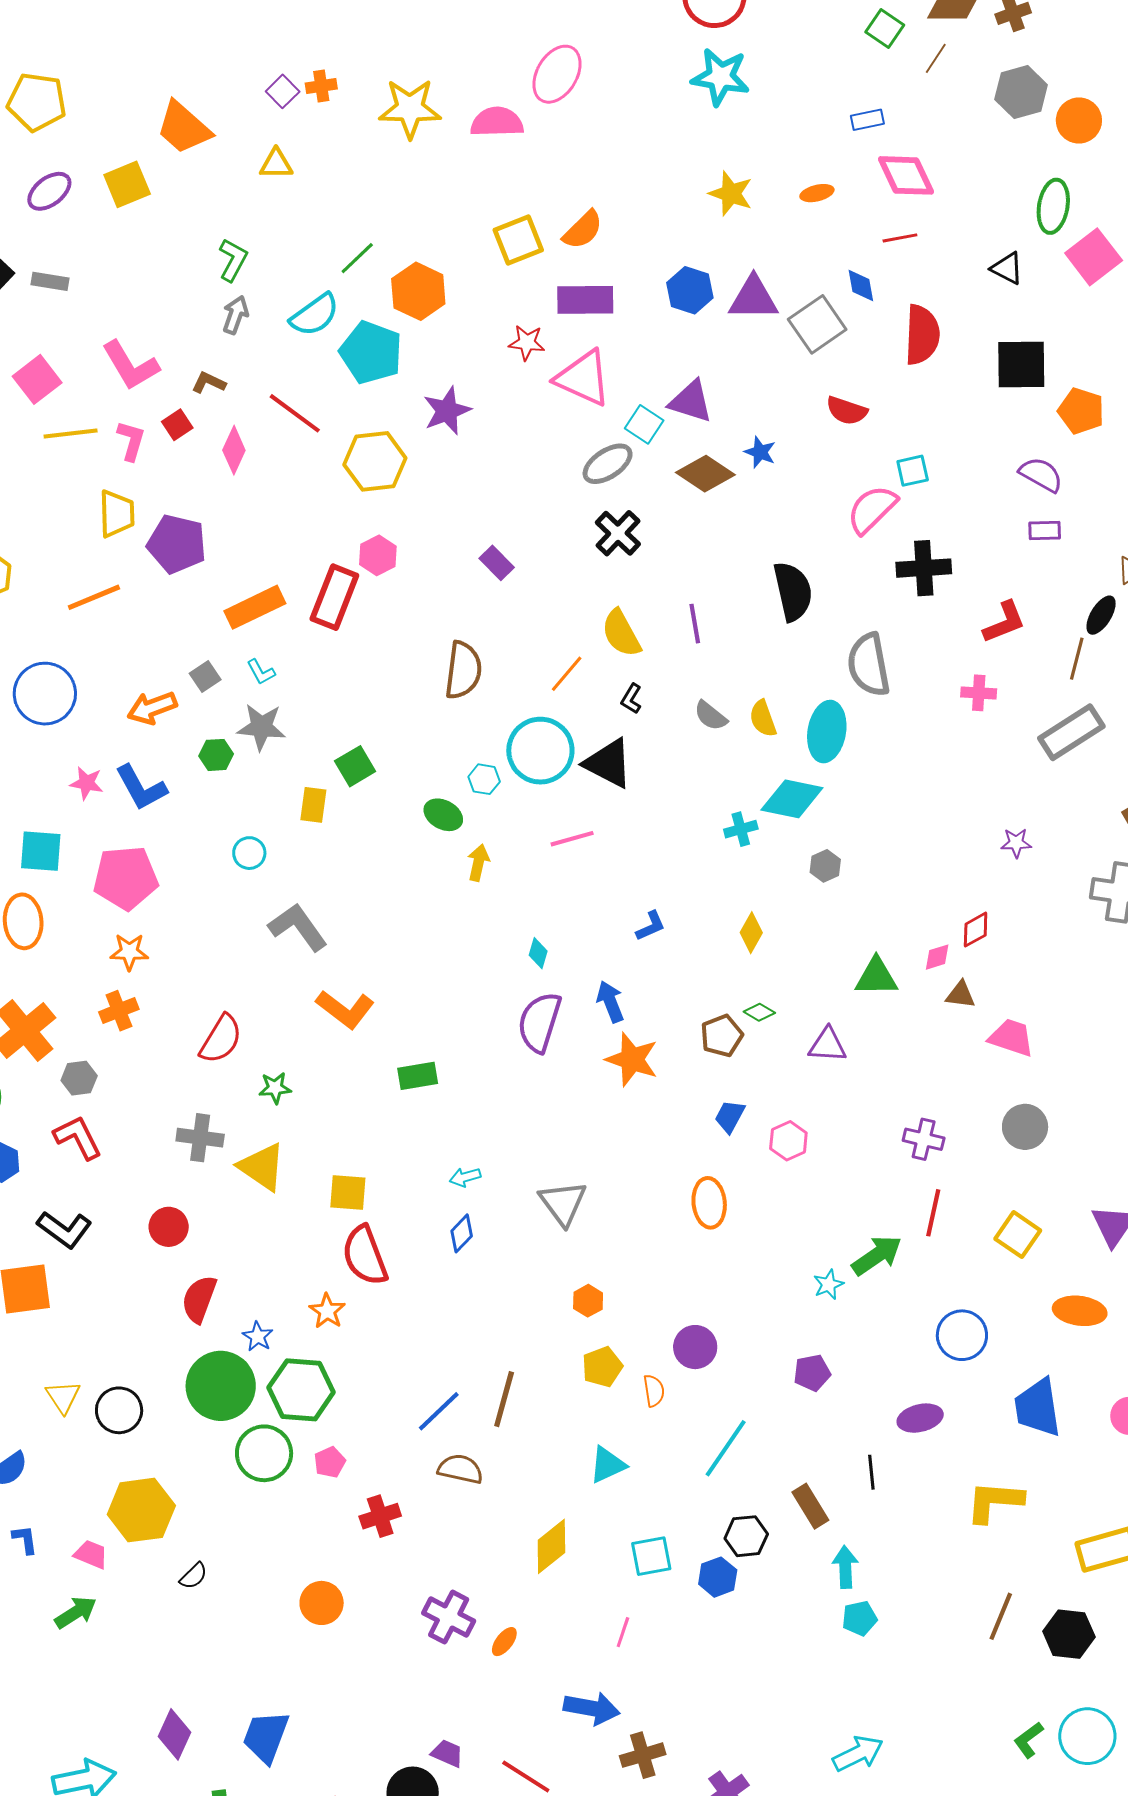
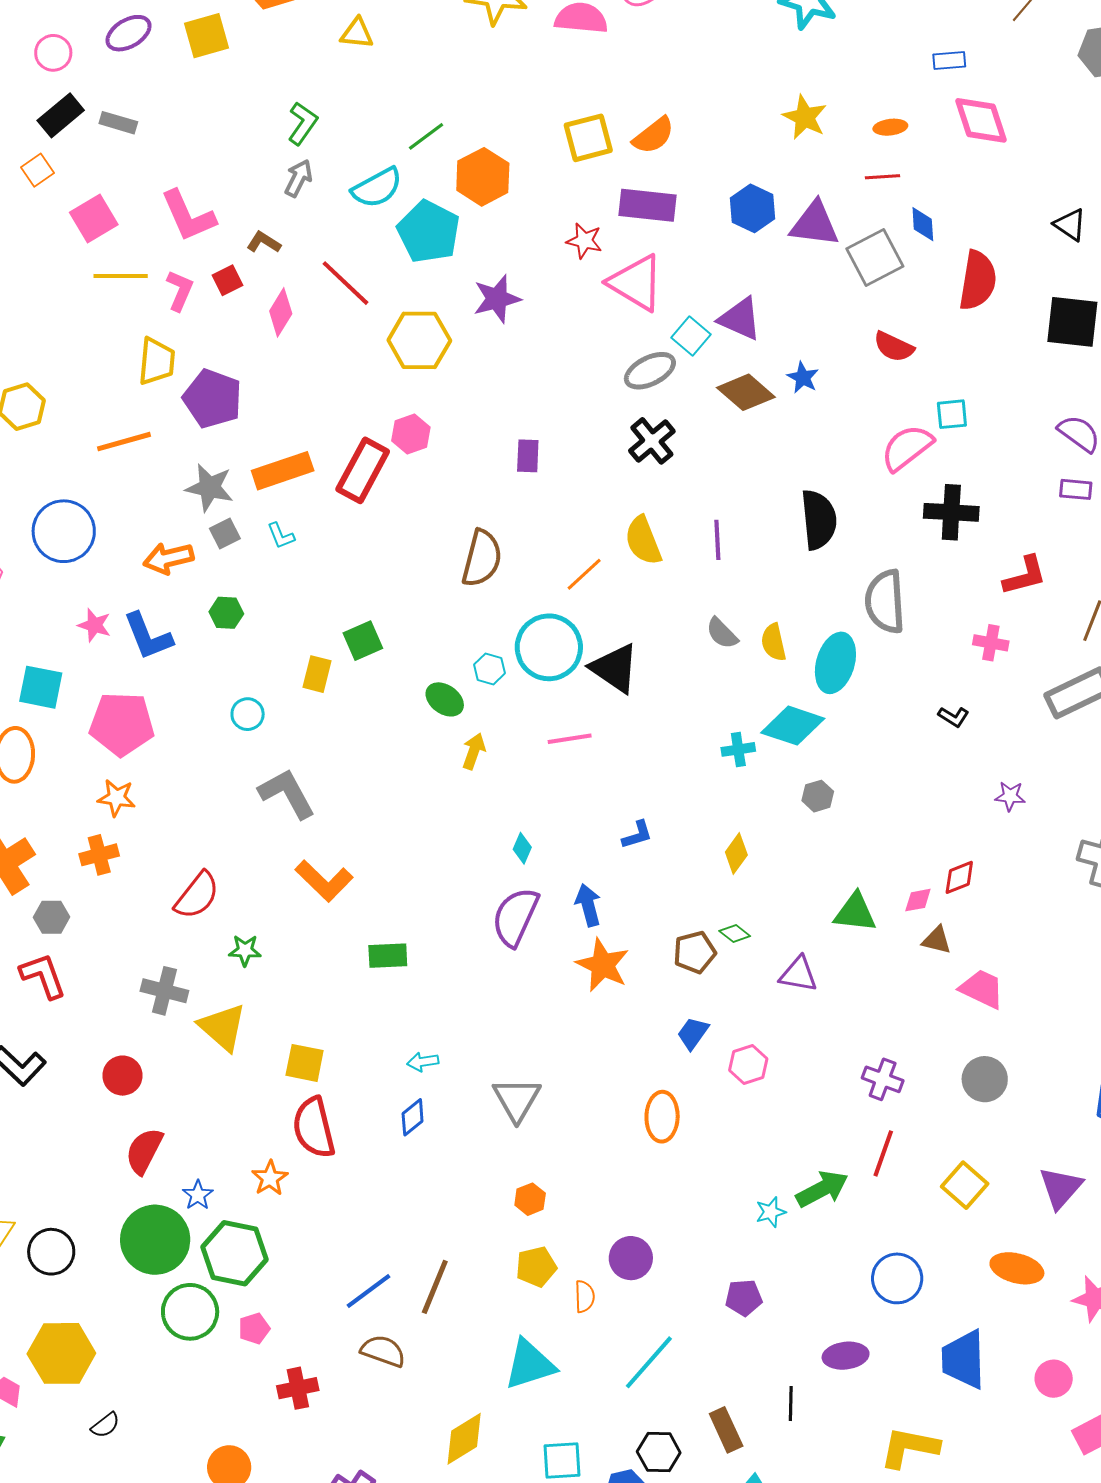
red line: (900, 238) -> (882, 177), moved
purple rectangle: (497, 563) -> (528, 456), turned 40
black L-shape: (631, 699) -> (954, 717), moved, turned -96
gray star: (261, 727) -> (209, 488), moved
cyan triangle: (607, 1465) -> (530, 1364), size x1.4

